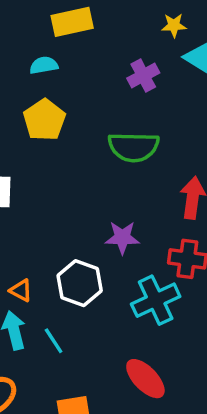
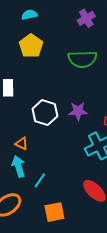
white hexagon: (80, 283) -> (45, 113), moved
cyan line: (54, 341) -> (40, 180), moved, turned 70

